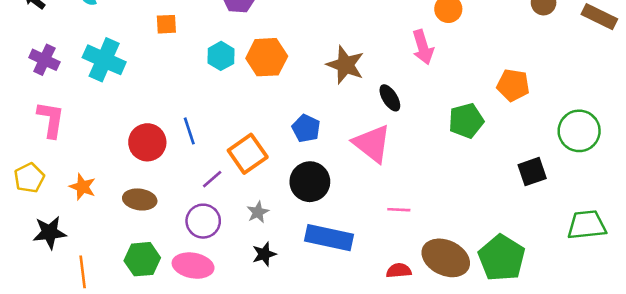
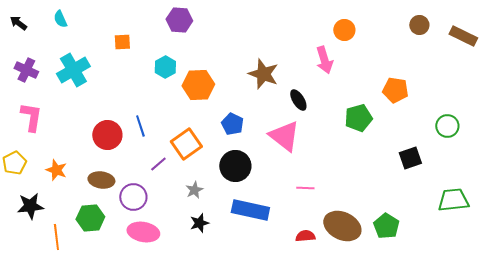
orange hexagon: (267, 57) -> (198, 85), moved
cyan cross: (104, 60) -> (73, 70), turned 36
green circle: (579, 131) -> (447, 126), size x0.7
purple circle: (203, 221) -> (133, 197), moved
green pentagon: (502, 258) -> (386, 226), size x0.7
green hexagon: (142, 259) -> (90, 218), moved

